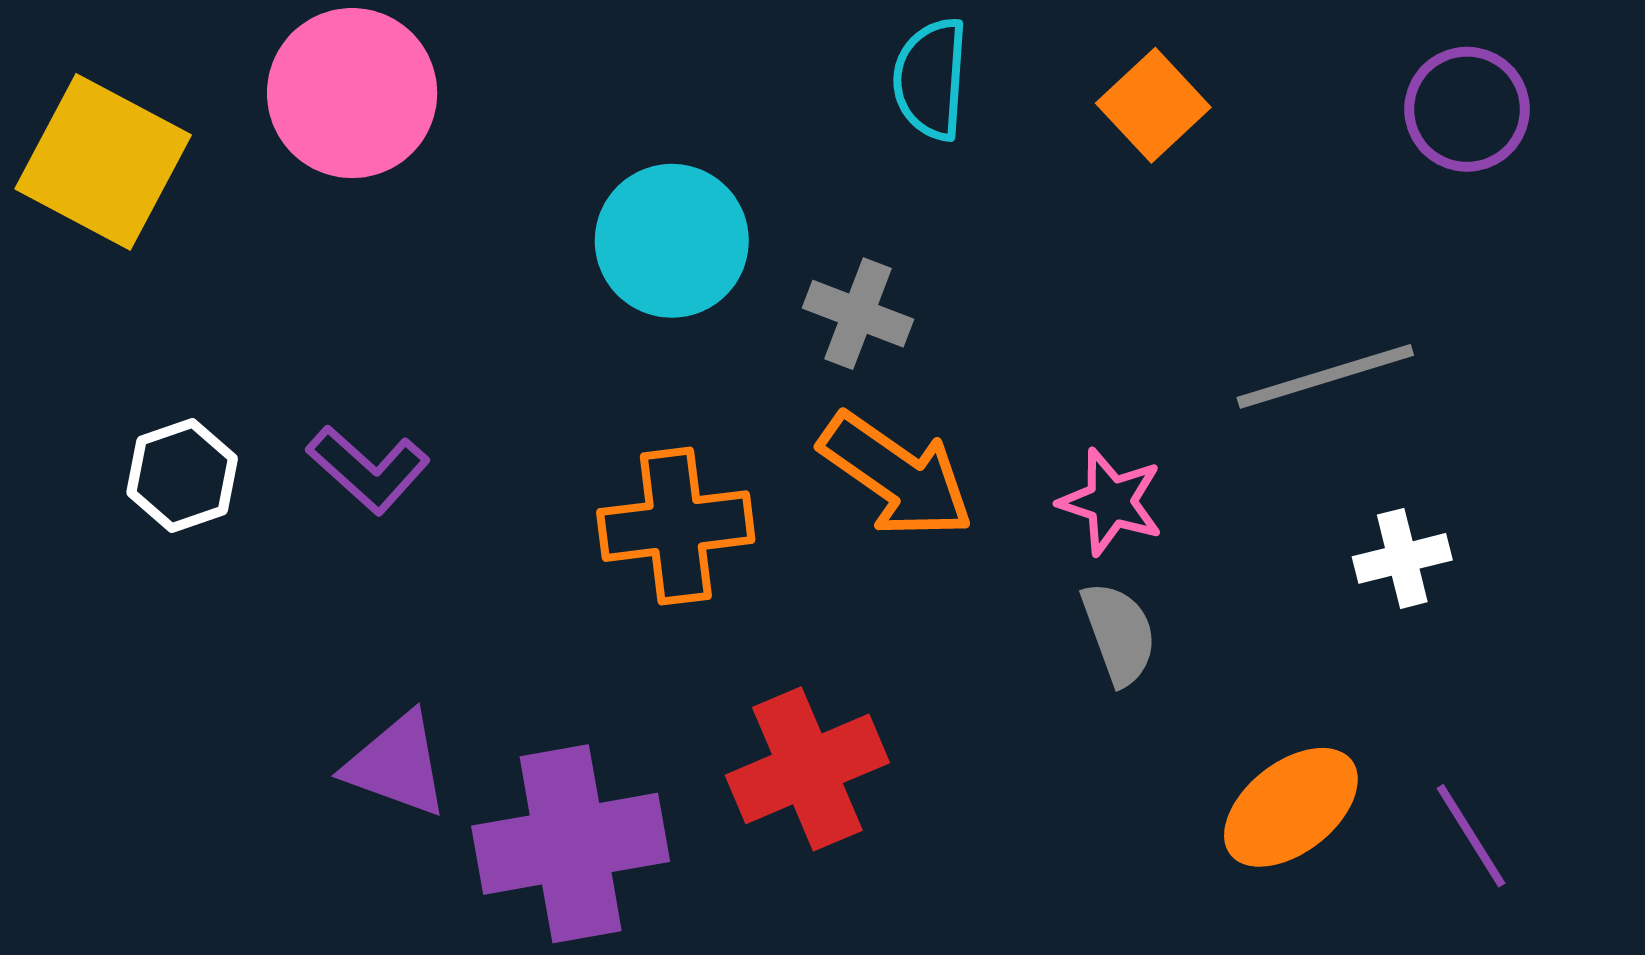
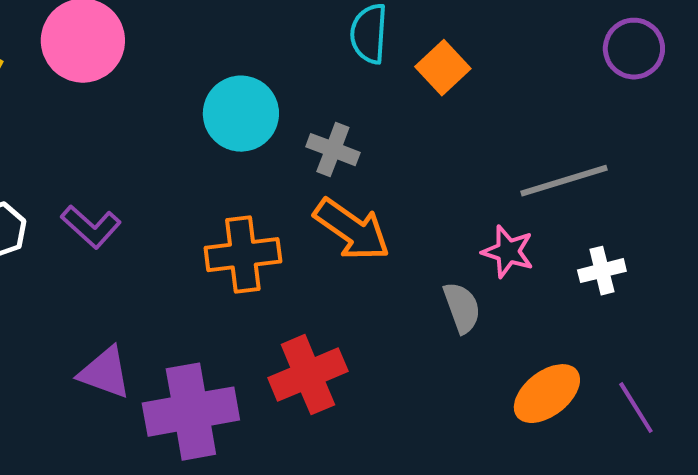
orange square: (1153, 105) -> (443, 68), moved
pink star: (1111, 502) -> (508, 252), moved

